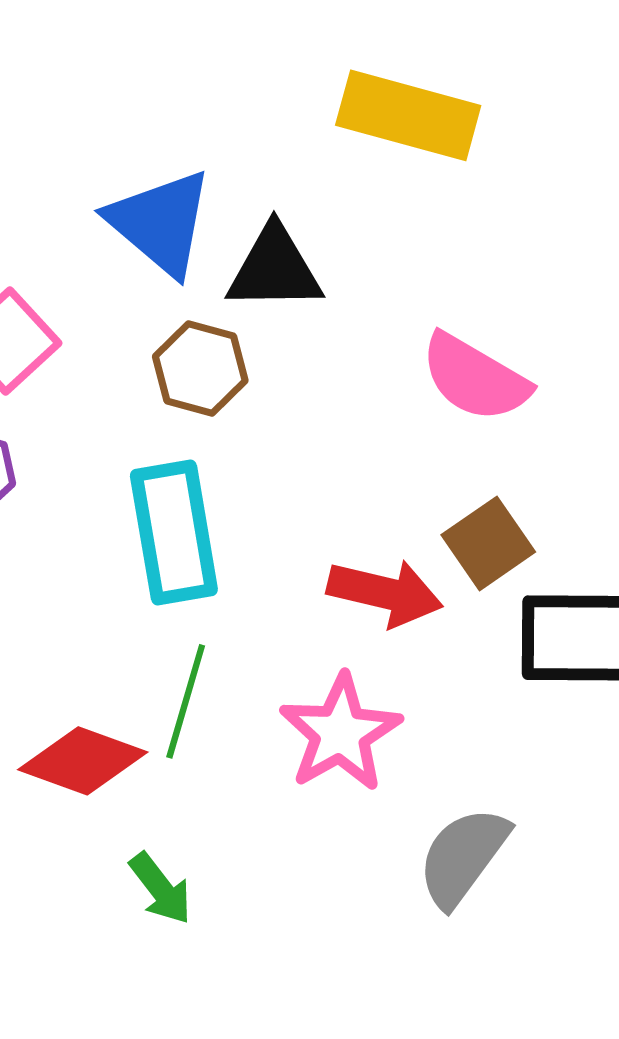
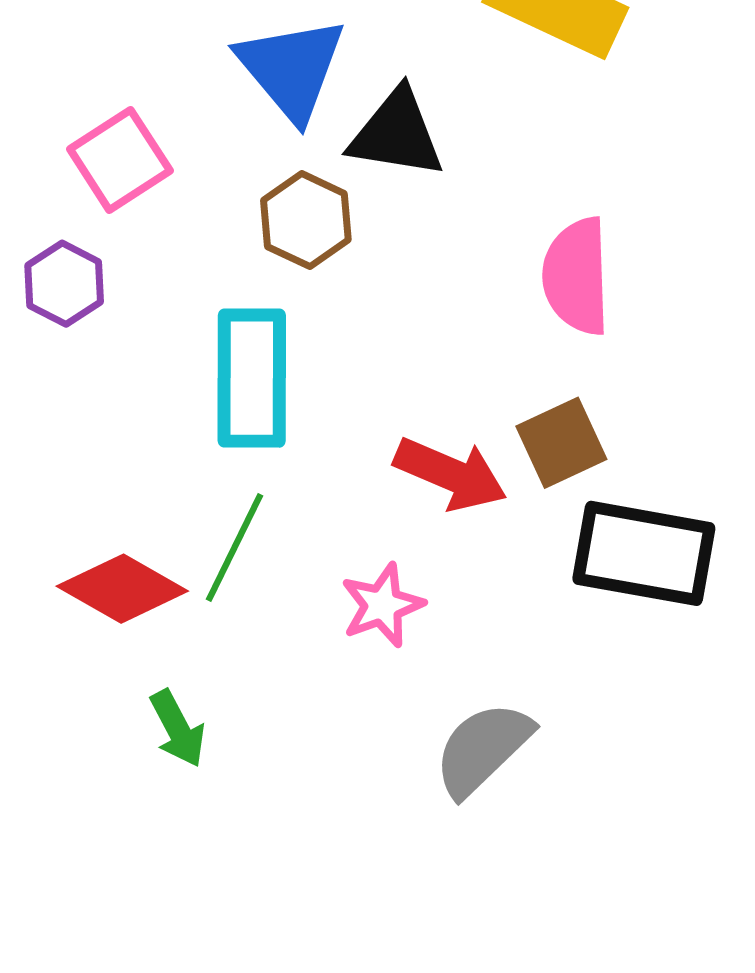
pink semicircle: (475, 378) -> (577, 276), turned 48
pink star: (340, 733) -> (382, 605), size x0.7

